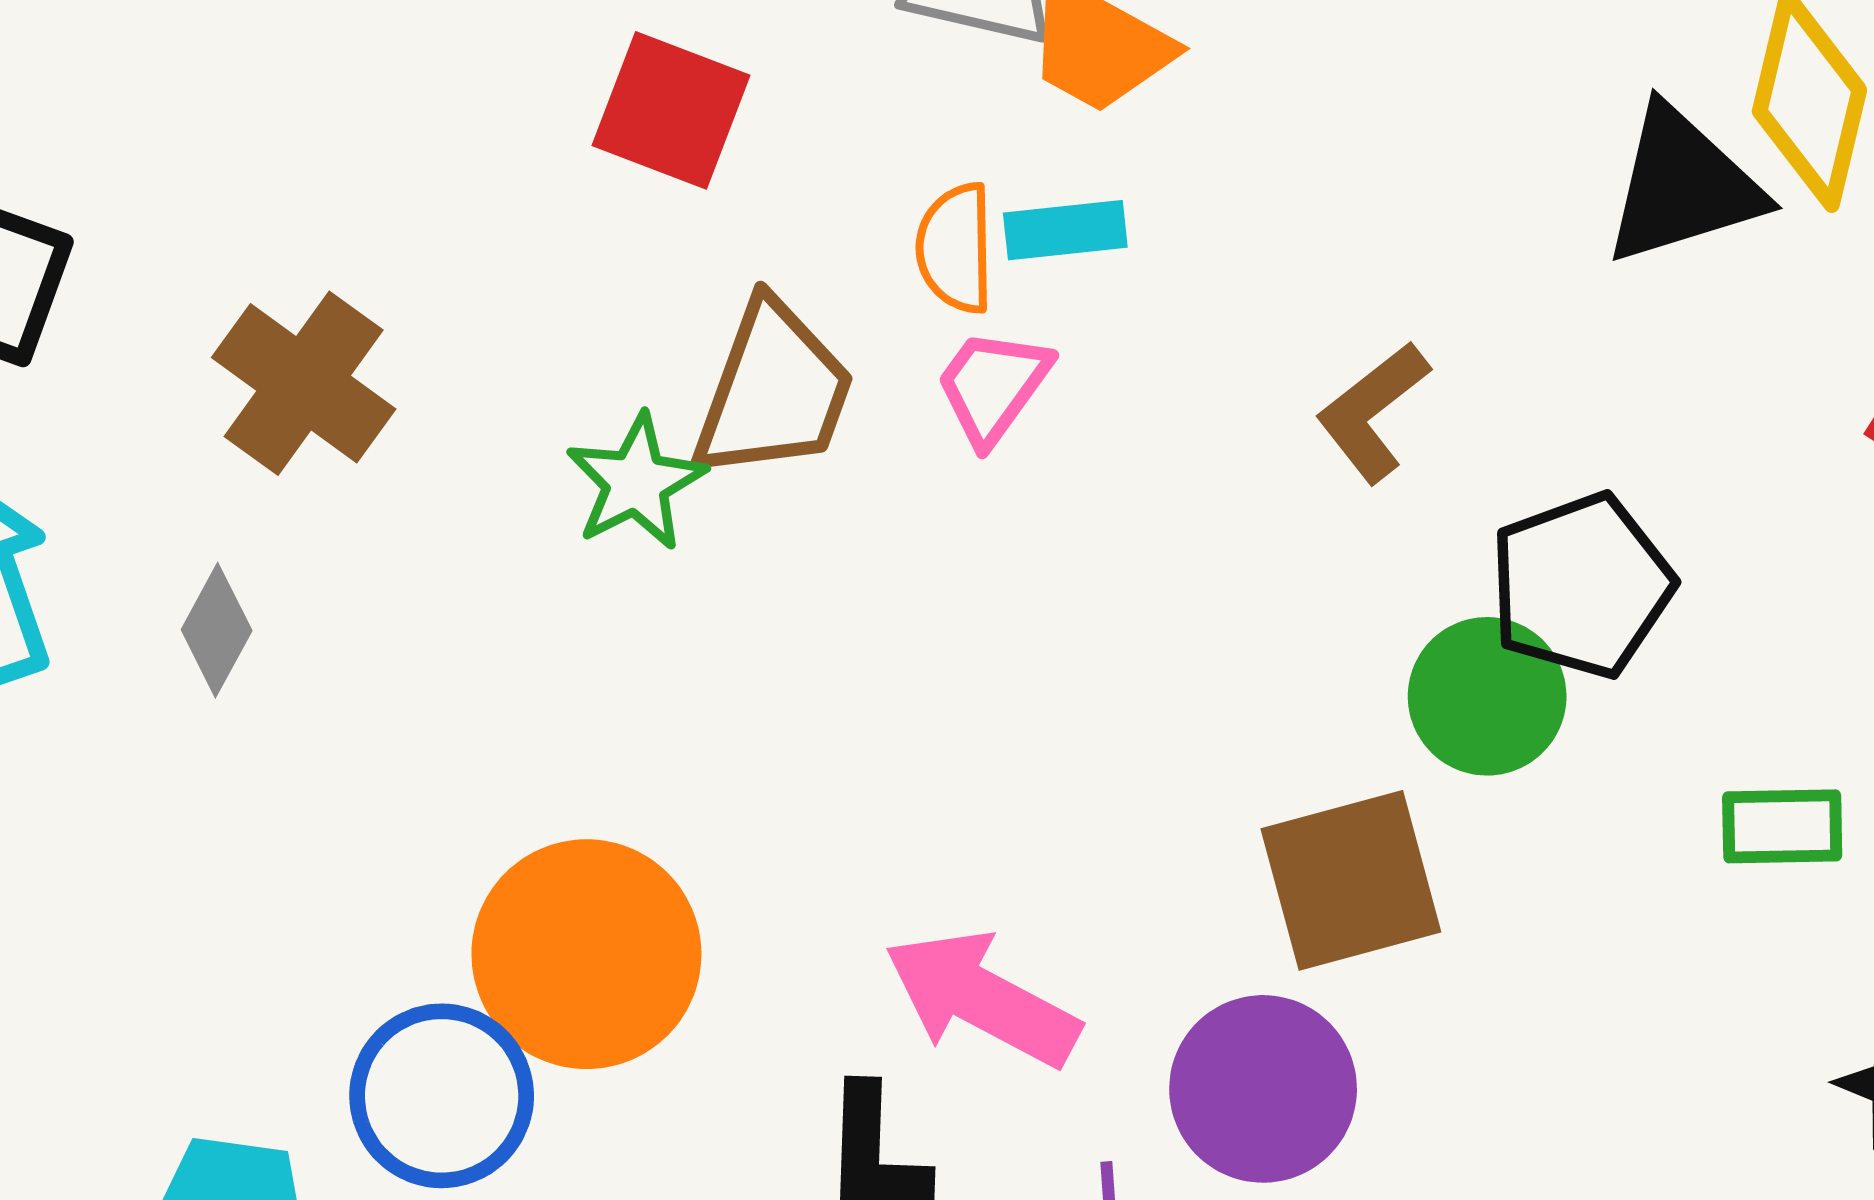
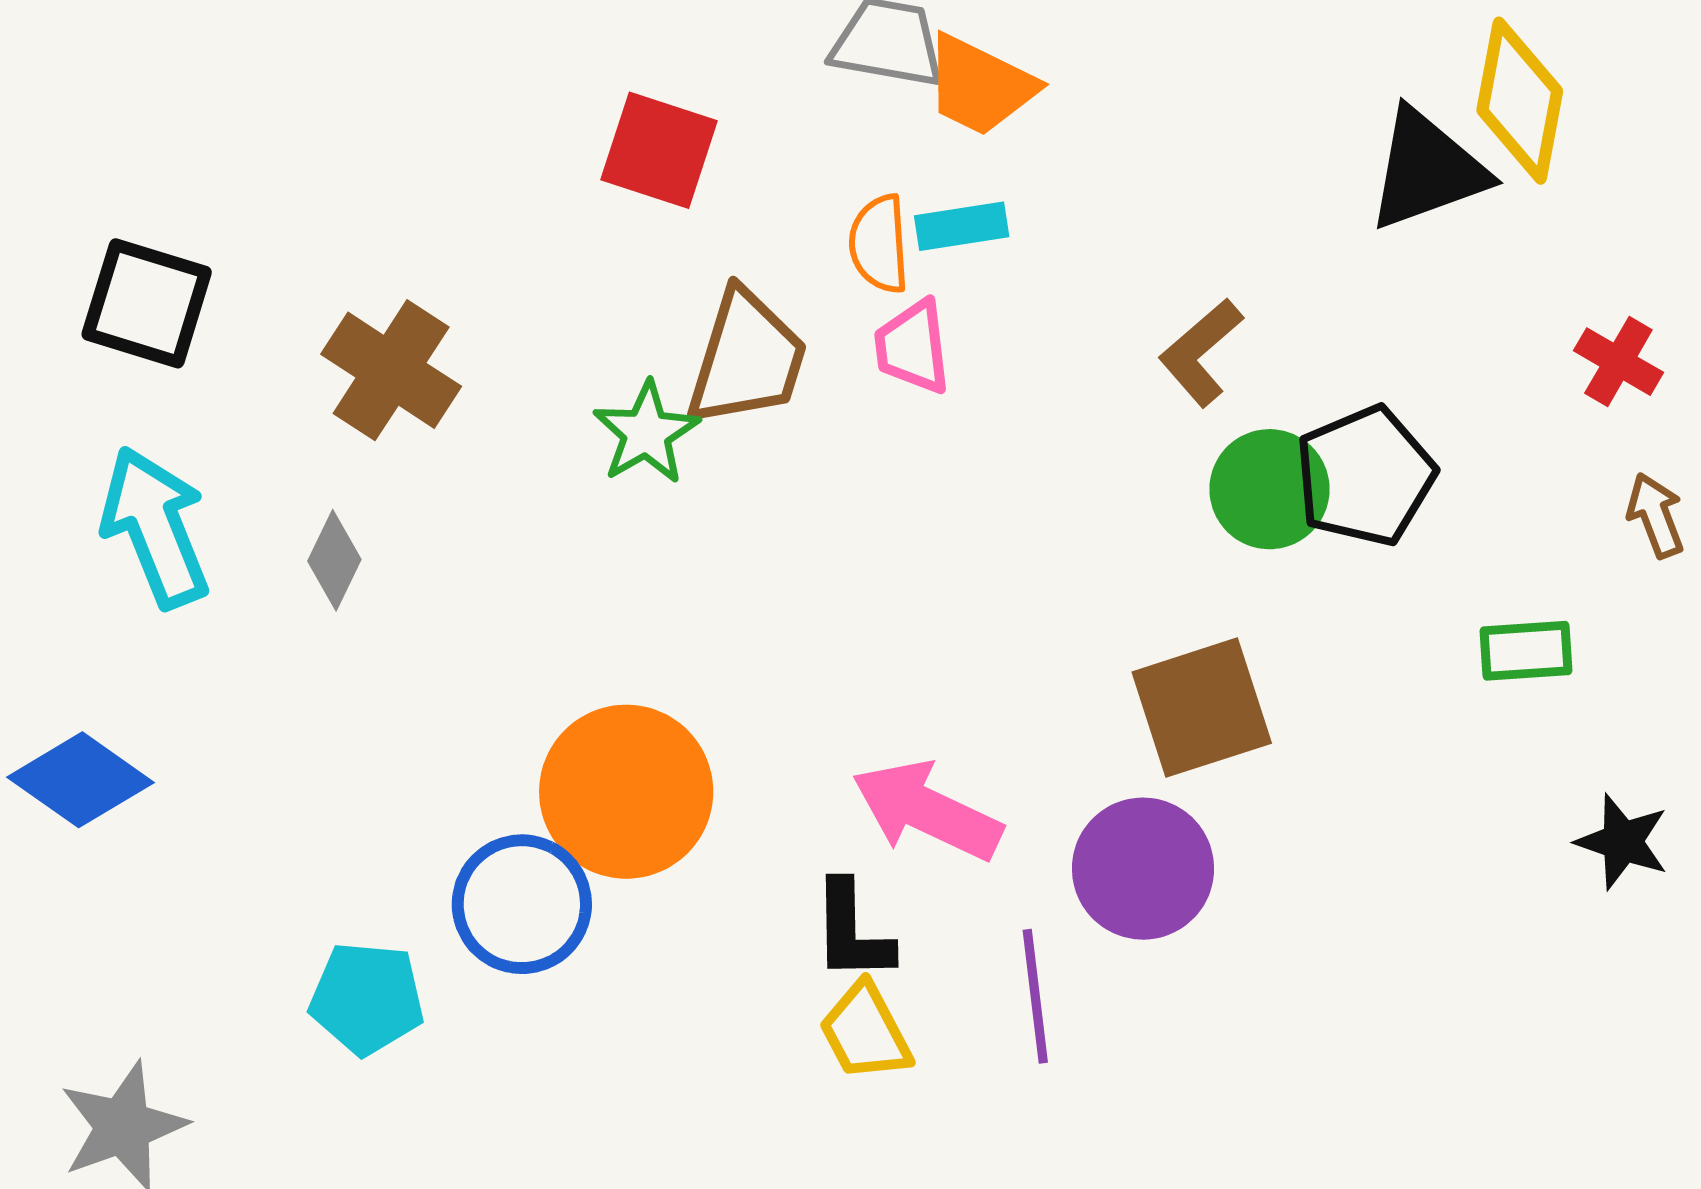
pink trapezoid: (993, 386) -> (913, 347), turned -40
green circle: (1487, 696) -> (1269, 489), moved

